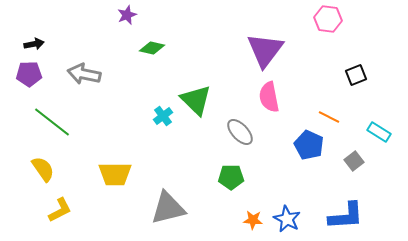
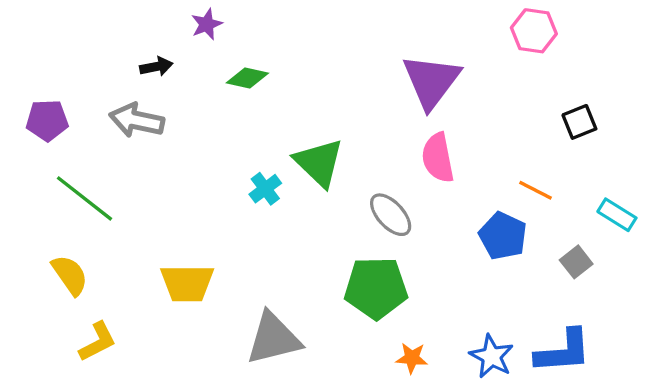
black arrow: (34, 44) -> (156, 67), moved
green pentagon: (231, 177) -> (376, 288), size x1.5
blue star: (287, 219) -> (492, 356), moved

